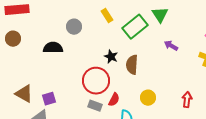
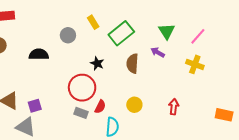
green triangle: (160, 15) -> (167, 31), moved
gray circle: (74, 27) -> (68, 35), moved
brown semicircle: (132, 65) -> (132, 63), moved

